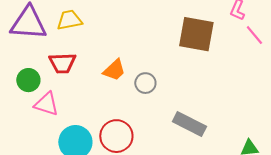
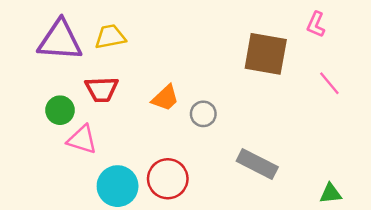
pink line: (254, 35) -> (329, 83), moved

